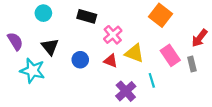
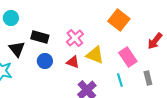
black rectangle: (87, 16) -> (40, 37), moved
gray rectangle: (192, 64) -> (148, 78), moved
cyan line: (152, 80) -> (120, 80), moved

